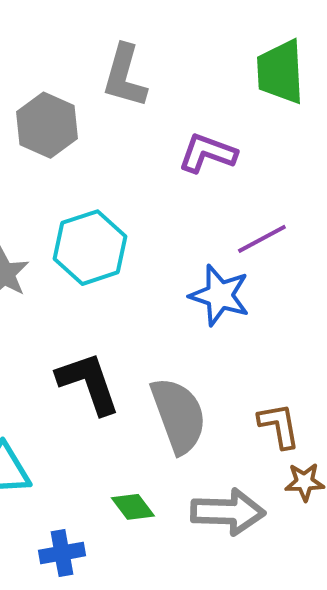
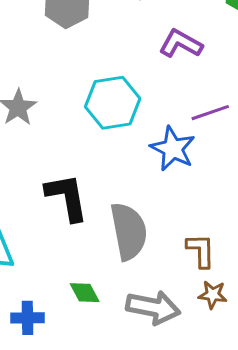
cyan hexagon: (90, 248) -> (113, 103), moved

